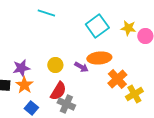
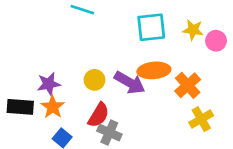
cyan square: (97, 26) -> (151, 27), turned 30
purple arrow: (81, 67) -> (130, 83), size x1.6
orange cross: (117, 79) -> (188, 85), moved

